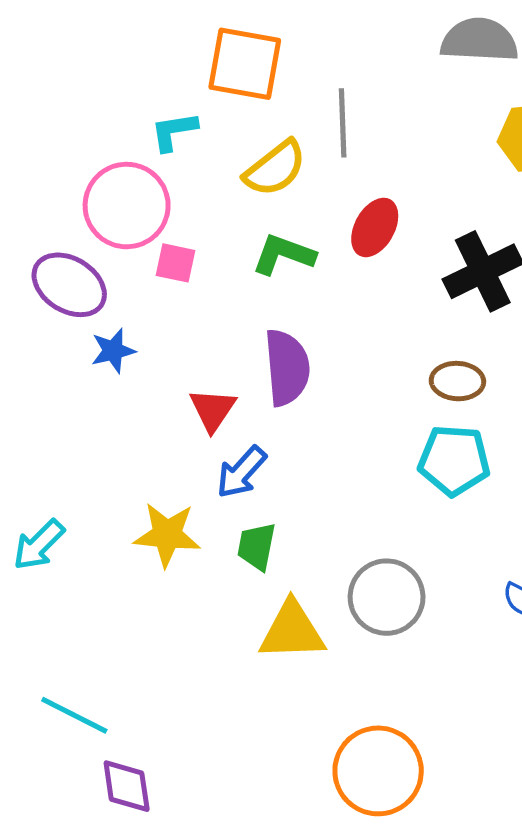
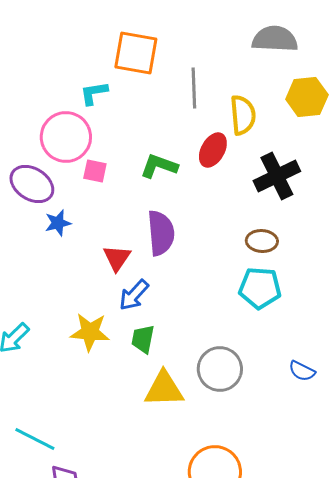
yellow semicircle: (275, 168) -> (243, 115), moved, turned -57

